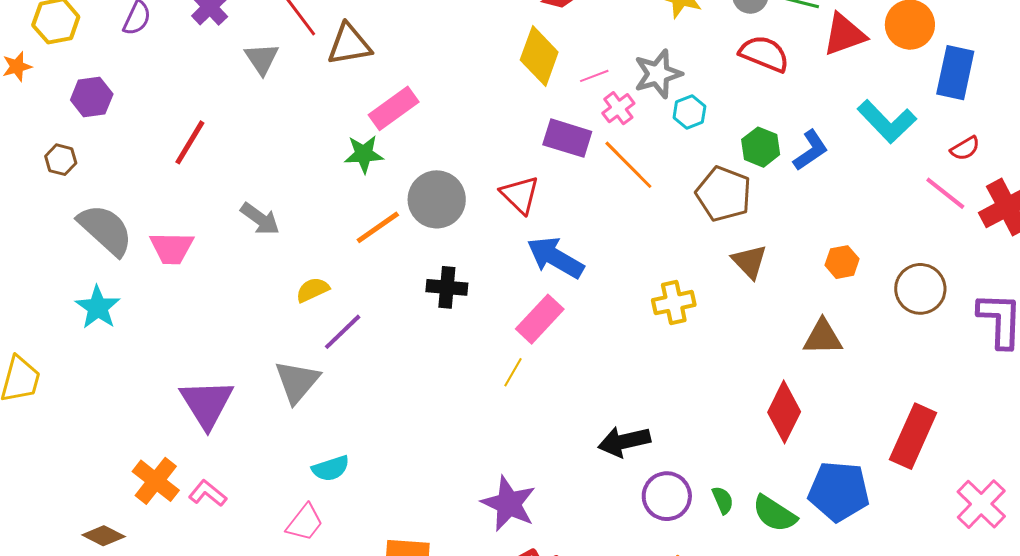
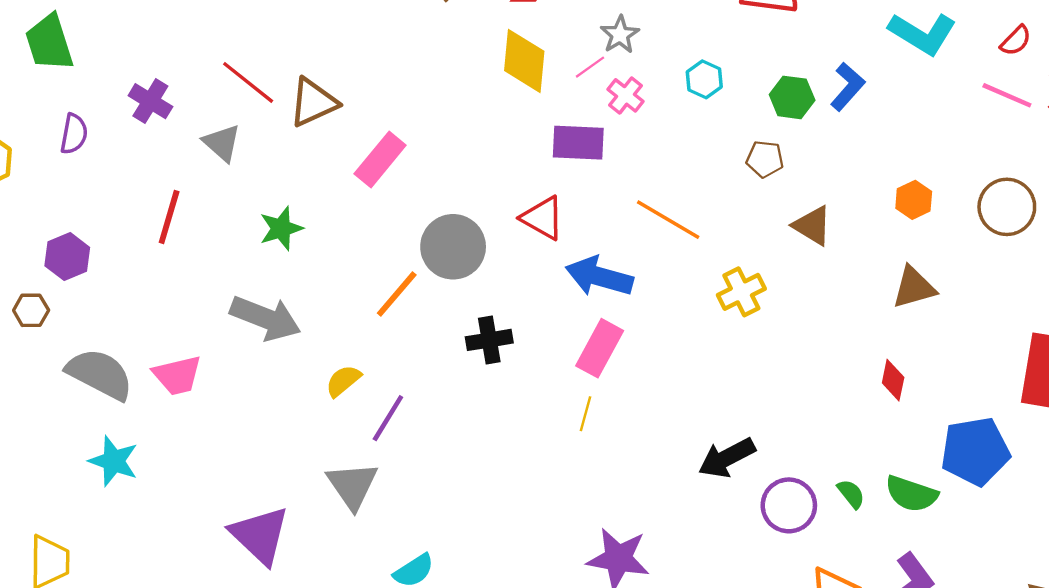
gray star: (658, 74) -> (620, 35), moved, size x0.7
purple hexagon: (92, 97) -> (67, 257), moved
red line: (190, 142) -> (169, 217), moved
green star: (364, 154) -> (281, 228), moved
orange line: (628, 165) -> (668, 220), moved
brown pentagon: (724, 194) -> (765, 159), size x0.6
gray arrow: (260, 219) -> (265, 318), size x1.5
red diamond: (784, 412) -> (893, 380), size x0.6

